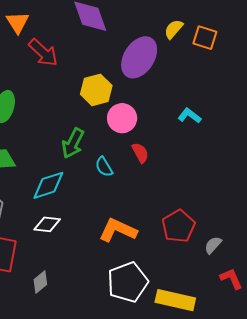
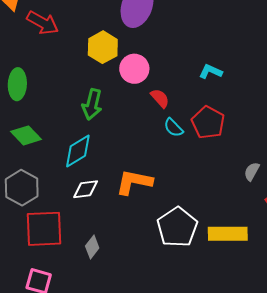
cyan L-shape: (189, 116) -> (211, 71), moved
cyan semicircle: (104, 167) -> (173, 128), moved
red pentagon: (178, 226) -> (208, 122), moved
orange L-shape: (118, 230) -> (134, 182), moved

